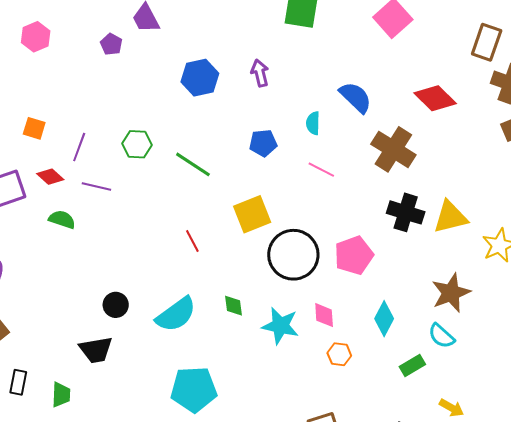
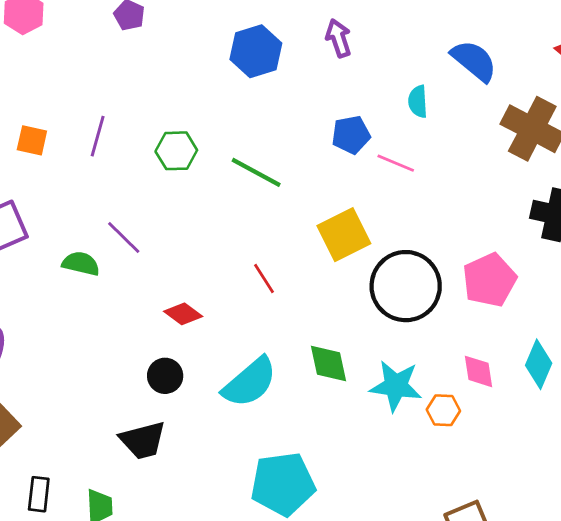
purple line: (79, 147) -> (98, 136), moved
pink line: (321, 170) -> (396, 163), moved
red diamond: (50, 177) -> (183, 314), moved
purple line: (96, 187) -> (124, 238), moved, turned 36
green diamond: (234, 306) -> (329, 363), size x1.4
pink diamond: (324, 315) -> (479, 371), moved
orange hexagon: (339, 354) -> (443, 410), moved

